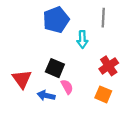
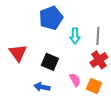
gray line: (103, 18) -> (98, 36), moved
red triangle: (22, 79) -> (18, 53), moved
pink semicircle: (67, 87) -> (75, 80), moved

